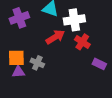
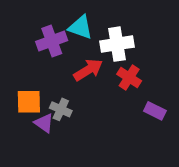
purple cross: (19, 18) -> (52, 41), moved
purple triangle: (18, 72) -> (44, 123), moved, turned 40

